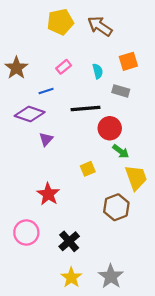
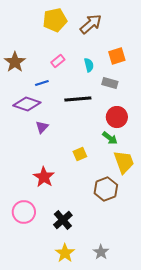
brown arrow: (100, 26) -> (91, 24), turned 105
red circle: (110, 128) -> (117, 117), moved
gray star: (111, 276) -> (101, 252), size x0.7

